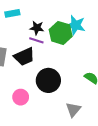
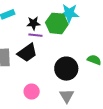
black circle: (48, 80) -> (66, 69), moved
gray triangle: (73, 110) -> (67, 96), moved

